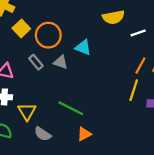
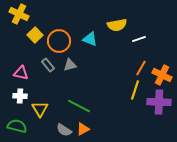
cyan triangle: (83, 47) -> (90, 39), moved
gray triangle: (61, 62) -> (70, 65), turned -32
gray semicircle: (43, 134) -> (64, 130), moved
orange triangle: (84, 134) -> (83, 129), moved

